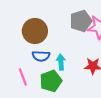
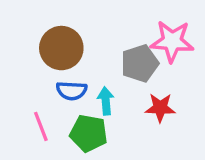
gray pentagon: (81, 21) -> (140, 63), moved
green pentagon: (51, 81) -> (89, 133), turned 30

